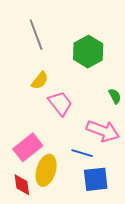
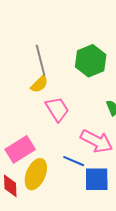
gray line: (36, 35) -> (41, 60), moved
blue square: (96, 179) -> (97, 179), moved

